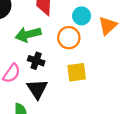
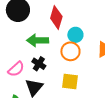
cyan circle: (82, 16) -> (75, 35), moved

